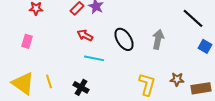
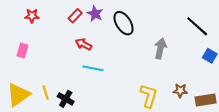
black ellipse: (124, 39) -> (124, 23), moved
yellow triangle: (23, 83) -> (18, 95), turned 50
black cross: (81, 87) -> (66, 99), moved

